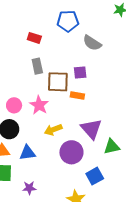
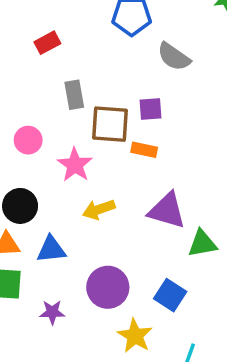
red rectangle: (34, 38) -> (47, 43), moved, turned -48
pink circle: (14, 105) -> (28, 140), moved
purple triangle: (91, 129) -> (167, 211), turned -35
purple circle: (71, 152) -> (108, 287), moved
blue square: (95, 176) -> (170, 295), turned -30

